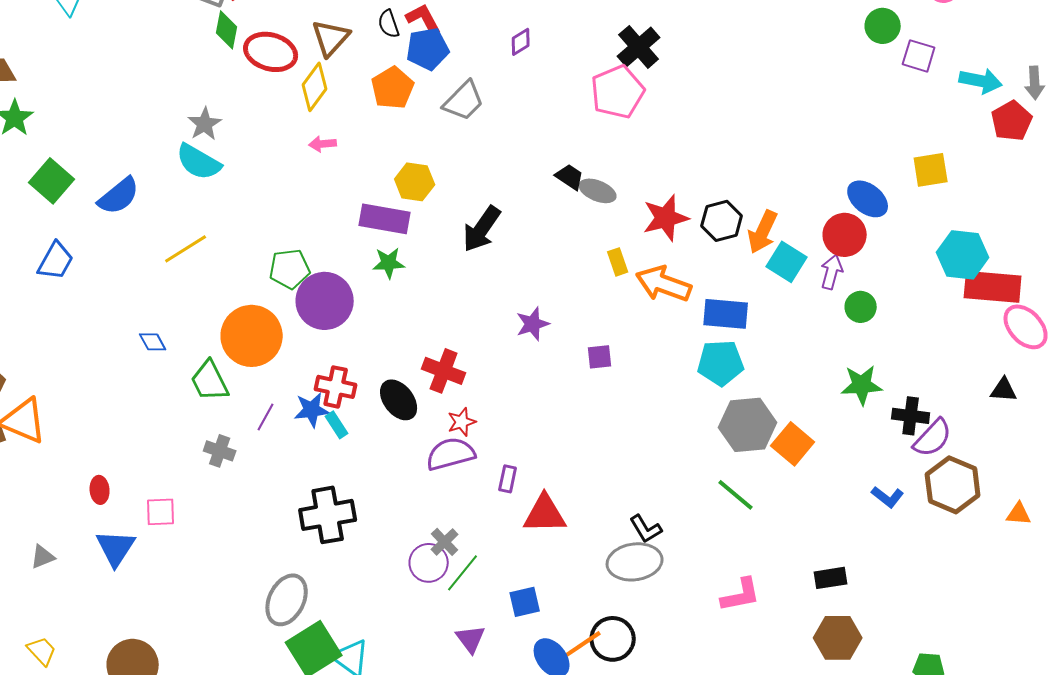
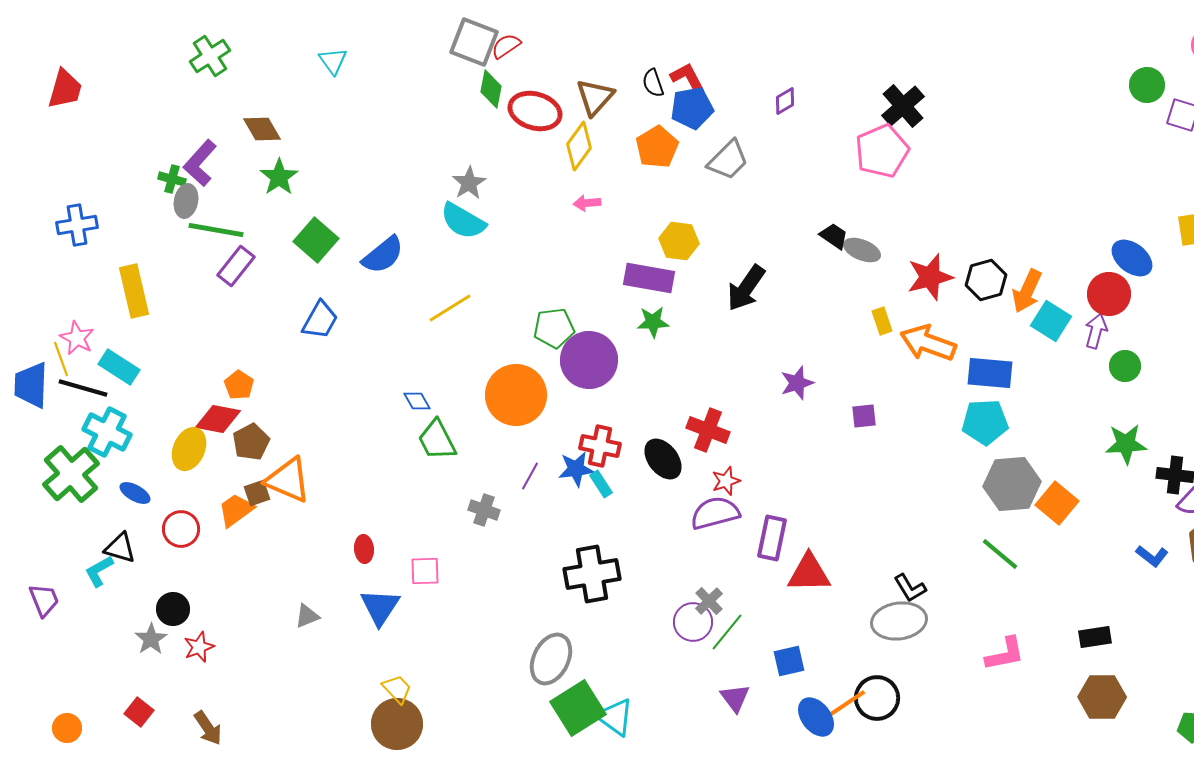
green trapezoid: (210, 381) -> (437, 440), moved
purple rectangle: (508, 479) -> (772, 538), size x1.6
yellow trapezoid: (42, 651) -> (397, 689), moved

